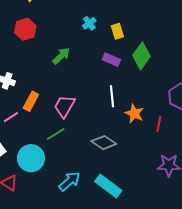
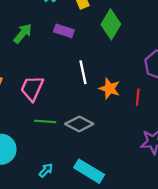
purple rectangle: (111, 60) -> (64, 31), moved
green line: (56, 134) -> (45, 121), moved, turned 42
cyan arrow: (70, 181) -> (46, 170), size x0.6

